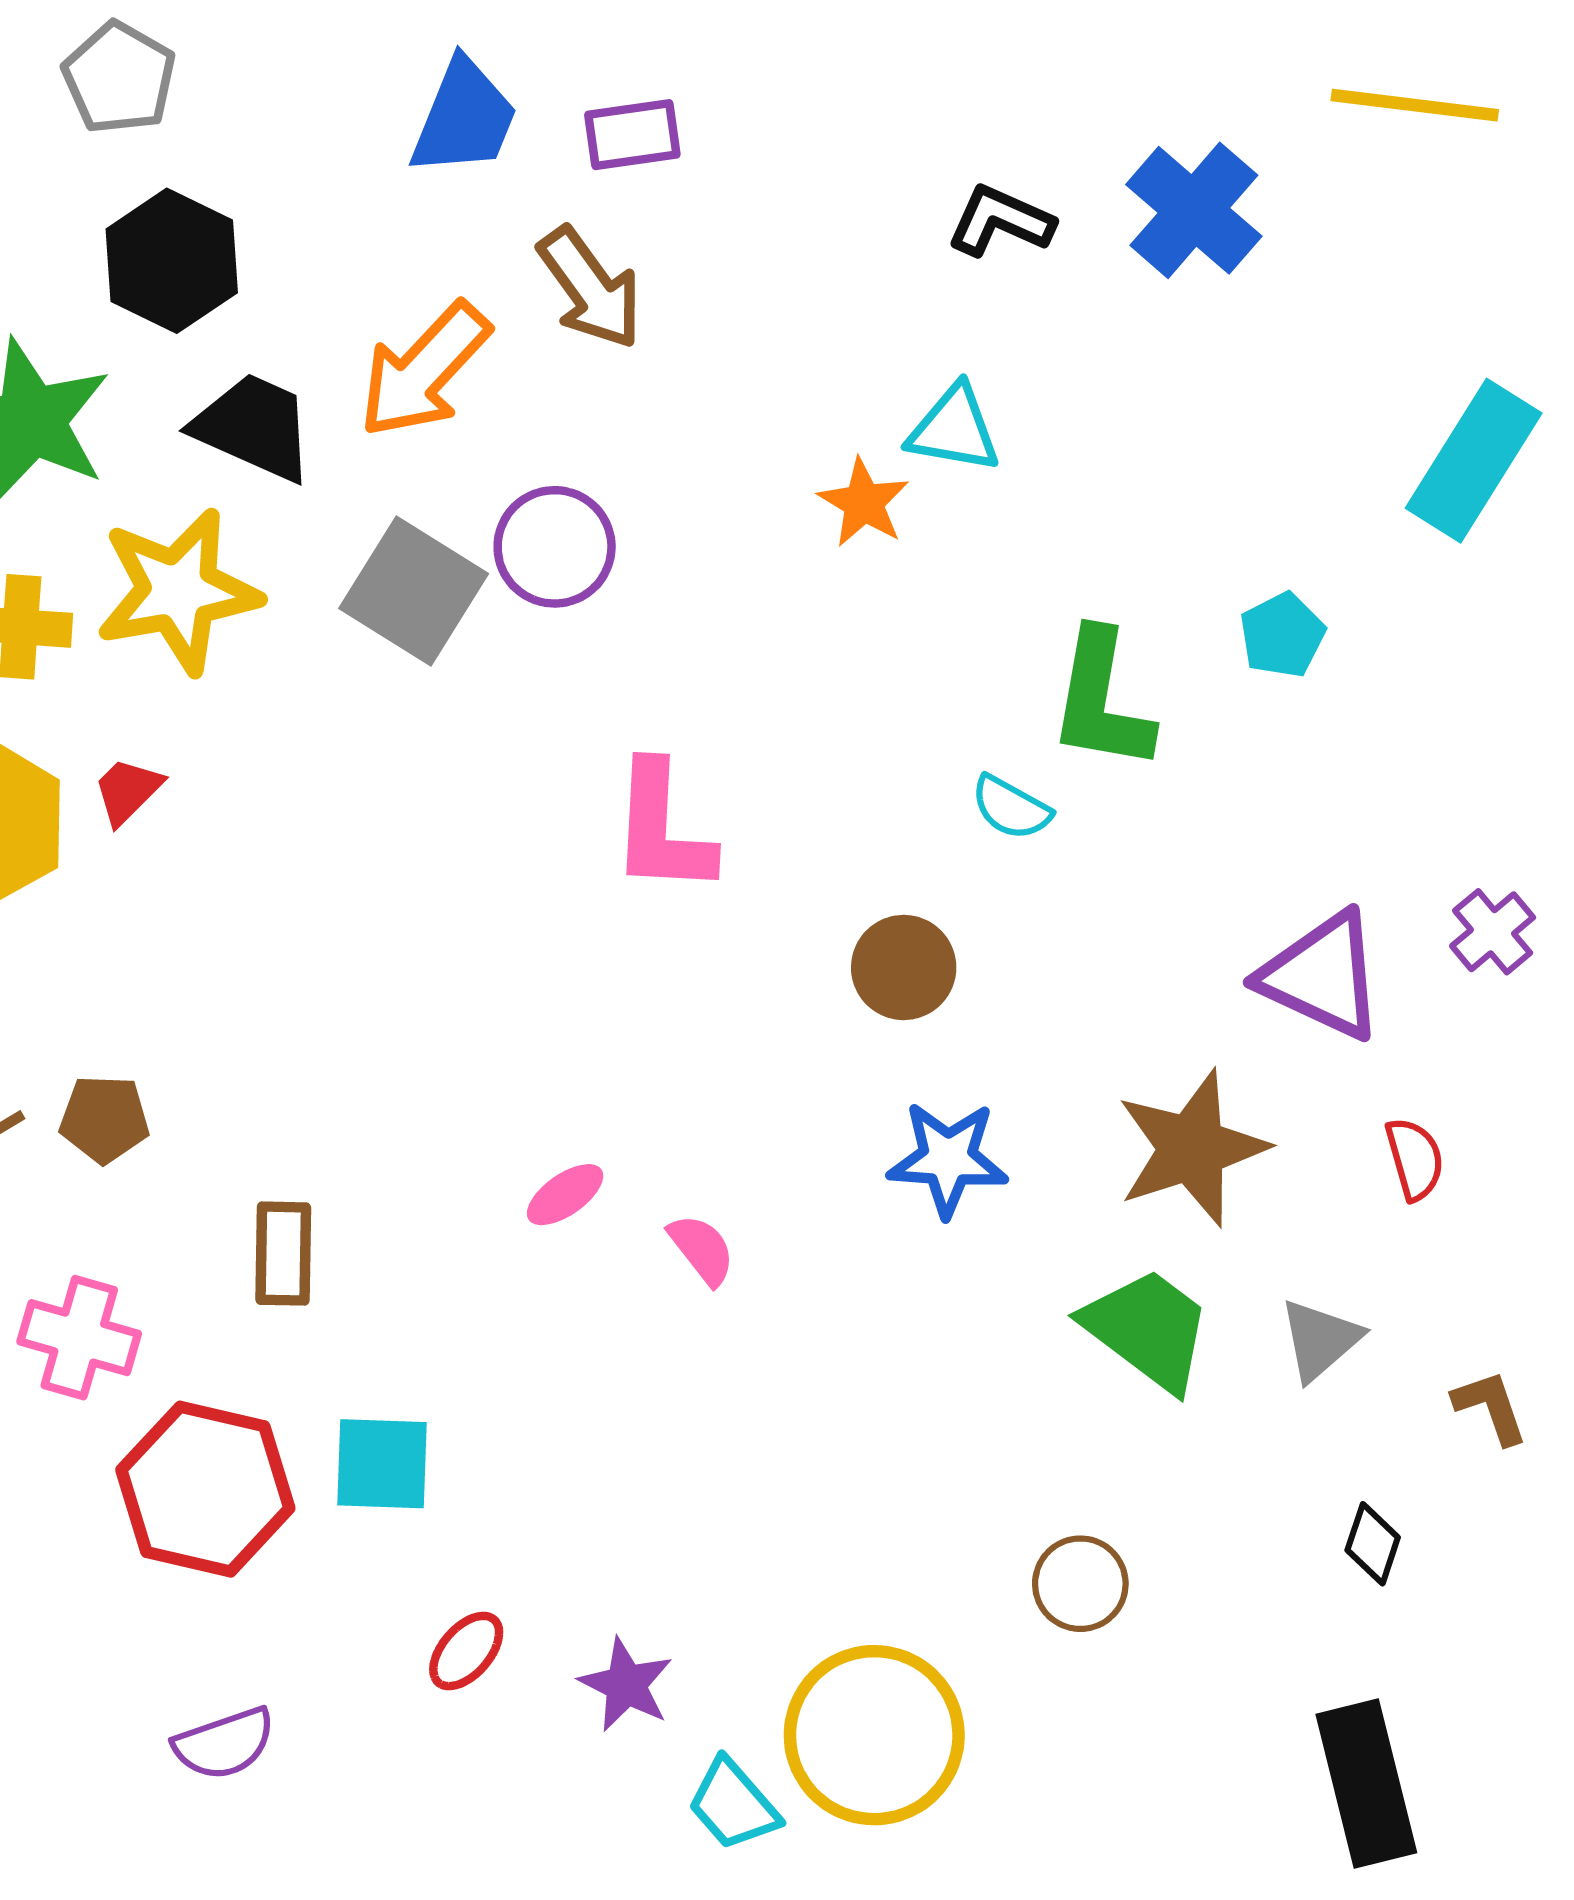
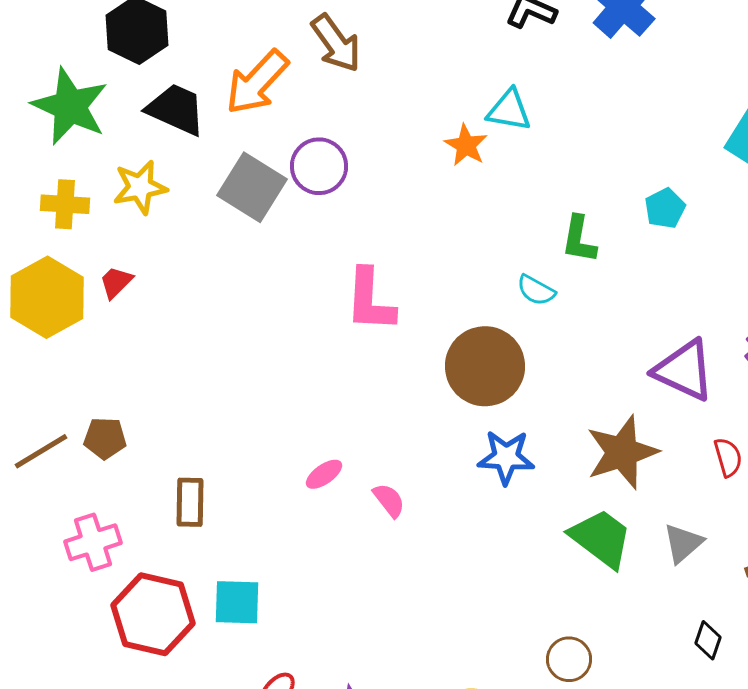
yellow star: (178, 591) -> (140, 187), size x0.7
green L-shape: (1101, 700) -> (579, 239), size x0.7
brown circle: (904, 967) -> (485, 366), size x1.6
pink cross: (79, 1338) -> (93, 542), turned -34

